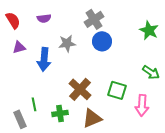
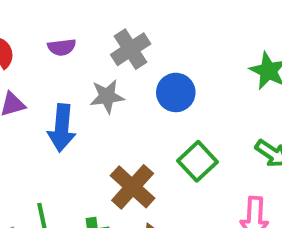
gray cross: (94, 19) -> (131, 49), moved
green square: (117, 90) -> (197, 161), moved, turned 30

